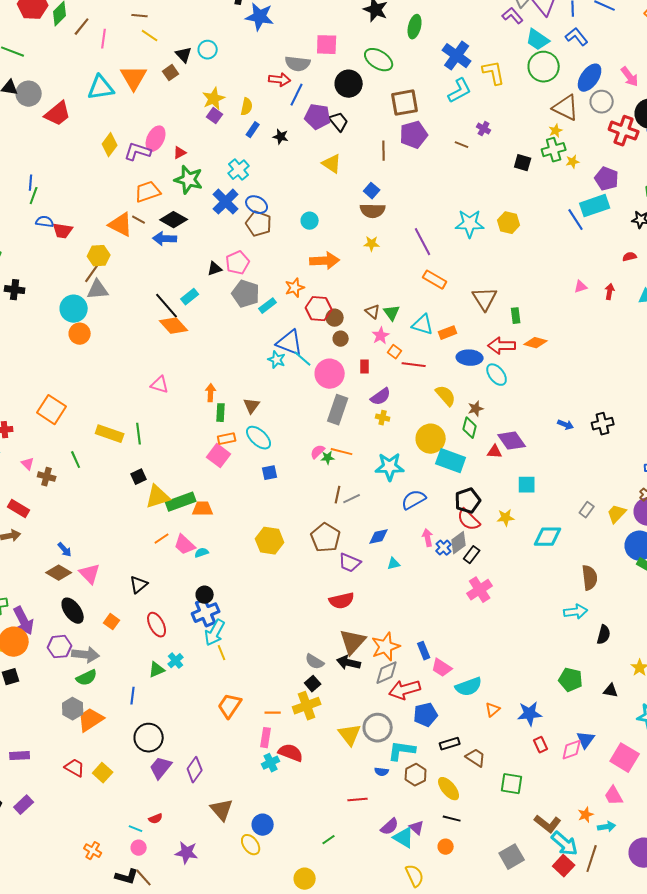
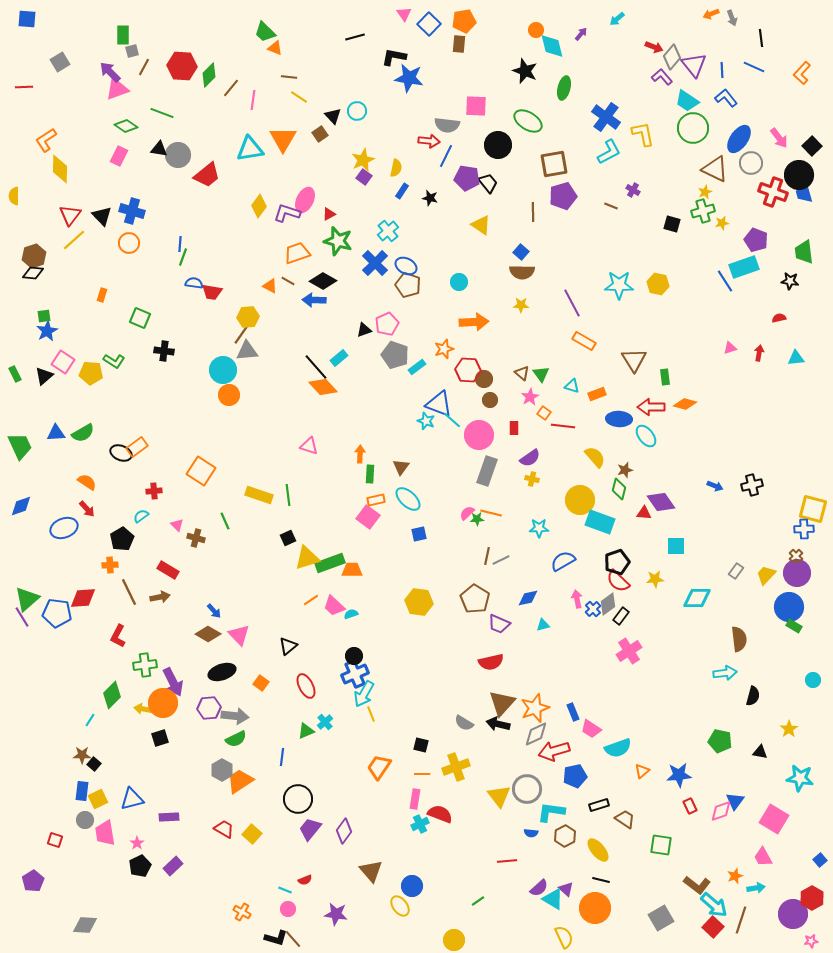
orange triangle: (121, 225) -> (270, 286), size x0.6
cyan triangle: (423, 325) -> (572, 386), size x0.7
cyan star: (390, 467) -> (539, 528), size x0.7
black ellipse: (73, 611) -> (222, 672), turned -72
black square: (313, 684) -> (421, 745), moved, turned -35
orange circle: (446, 847) -> (595, 908), size x2.0

